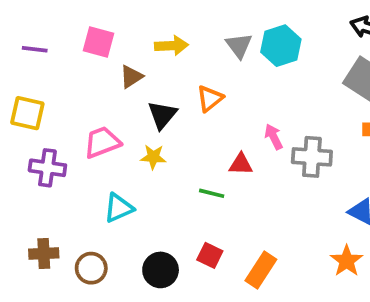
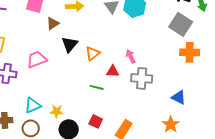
orange triangle: (210, 99) -> (93, 53), moved
yellow star: (153, 157) -> (57, 111), moved
gray cross: (312, 157) -> (142, 78), moved
cyan triangle: (119, 208) -> (33, 105), moved

